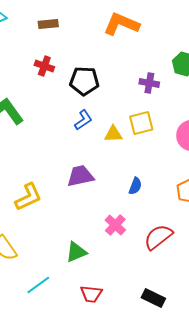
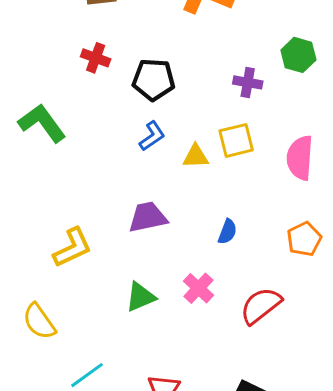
green triangle: (76, 252) -> (141, 297), moved

